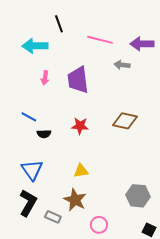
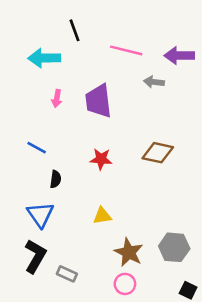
black semicircle: (44, 134) -> (56, 179), moved, turned -80
brown star: (75, 200) -> (129, 252), moved

